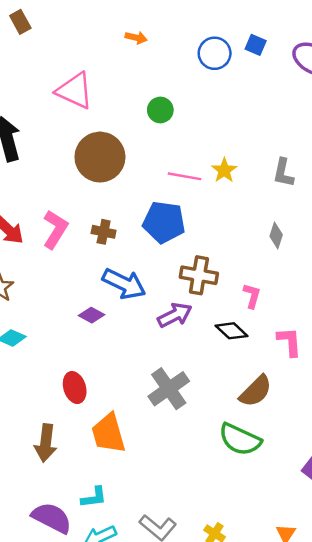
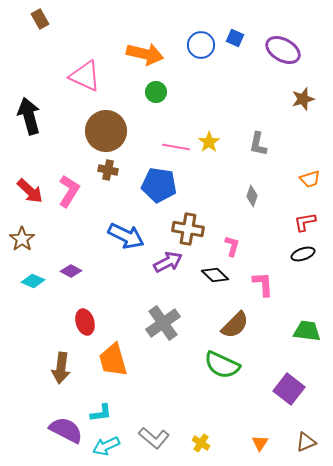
orange arrow: (136, 38) -> (145, 54), moved, size x2.0
brown cross: (104, 232) -> (108, 170), moved
purple diamond: (92, 315) -> (71, 271), moved

